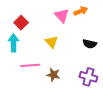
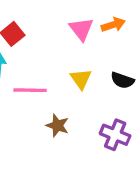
yellow triangle: (52, 42) -> (81, 79), moved
pink line: (30, 65) -> (30, 90), moved

